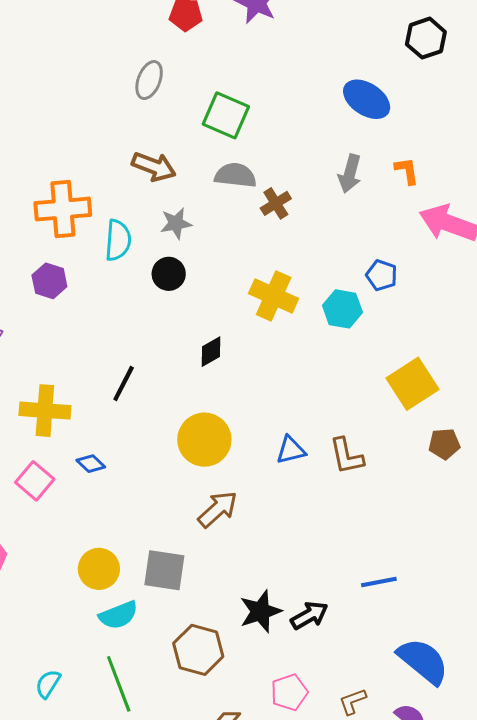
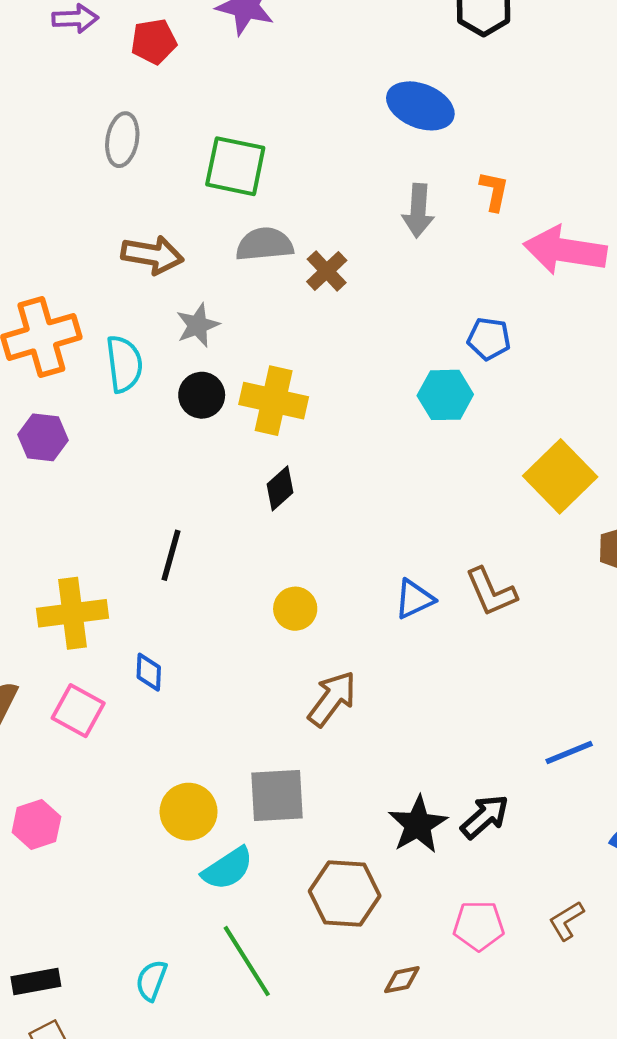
orange L-shape: (407, 171) -> (494, 191), turned 32
yellow cross: (274, 296) -> (274, 401), moved
yellow circle: (204, 440) -> (295, 609), size x0.6
blue diamond: (91, 464) -> (149, 672), turned 60
pink pentagon: (289, 692) -> (479, 926), turned 30

